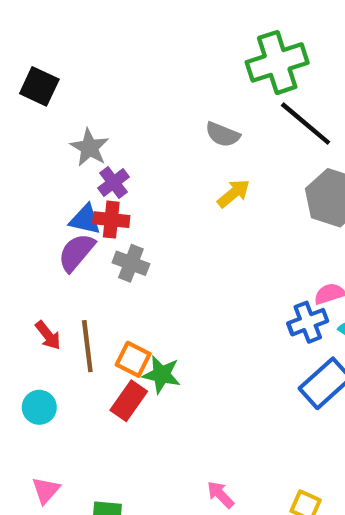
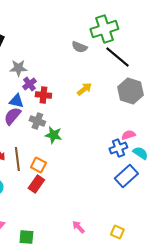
gray semicircle: (223, 134) -> (79, 47), moved
gray star: (89, 148) -> (18, 68), turned -30
red cross: (111, 220) -> (43, 95), moved
green star: (162, 375) -> (53, 135), moved

